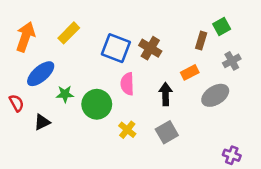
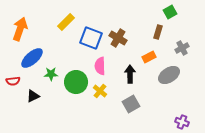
green square: (222, 27) -> (170, 12), moved
yellow rectangle: (69, 33) -> (66, 22), moved
red semicircle: (16, 103) -> (13, 81), turned 112
yellow cross: (127, 130) -> (100, 91), moved

